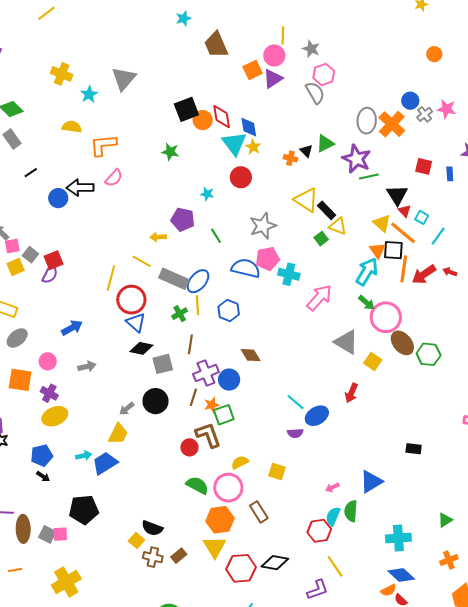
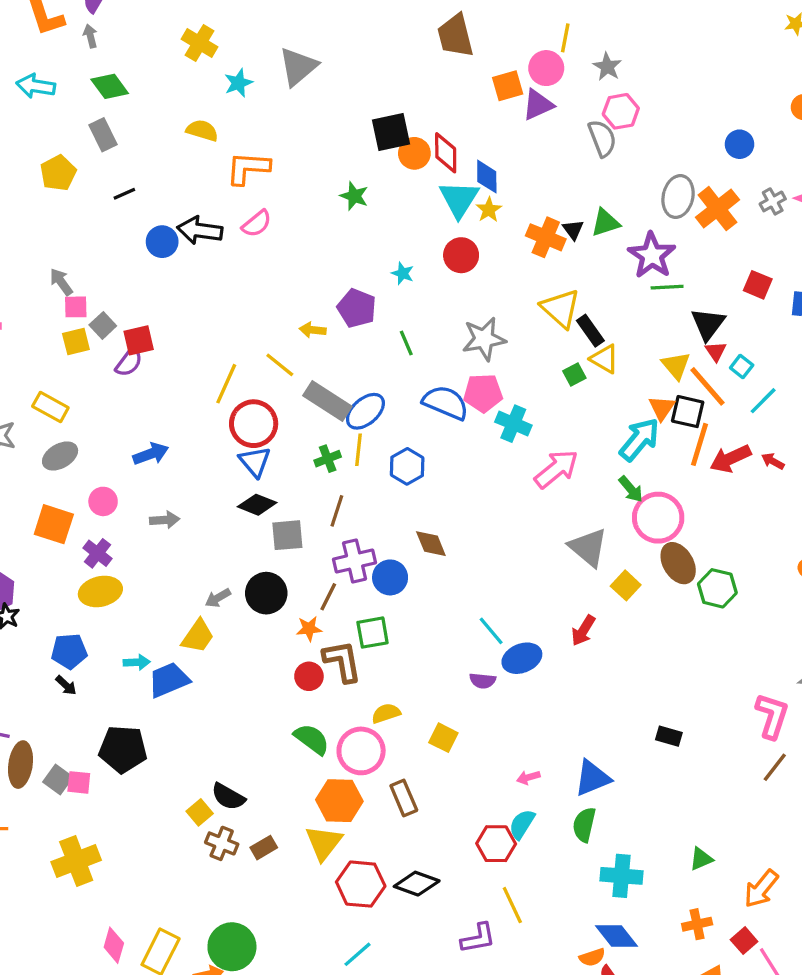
blue circle: (410, 101) -> (740, 144), moved
orange cross: (290, 158) -> (546, 237), size x1.6
orange star: (212, 405) -> (309, 629), moved
green semicircle: (351, 511) -> (584, 825), moved

